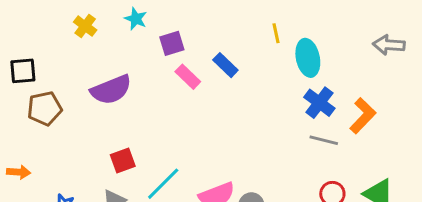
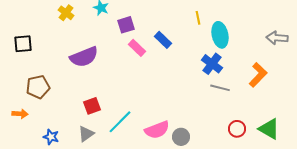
gray arrow: (389, 45) -> (277, 38), moved
blue cross: (319, 103) -> (212, 64), moved
brown pentagon: (45, 108) -> (38, 87), moved
gray line: (324, 140) -> (220, 88), moved

